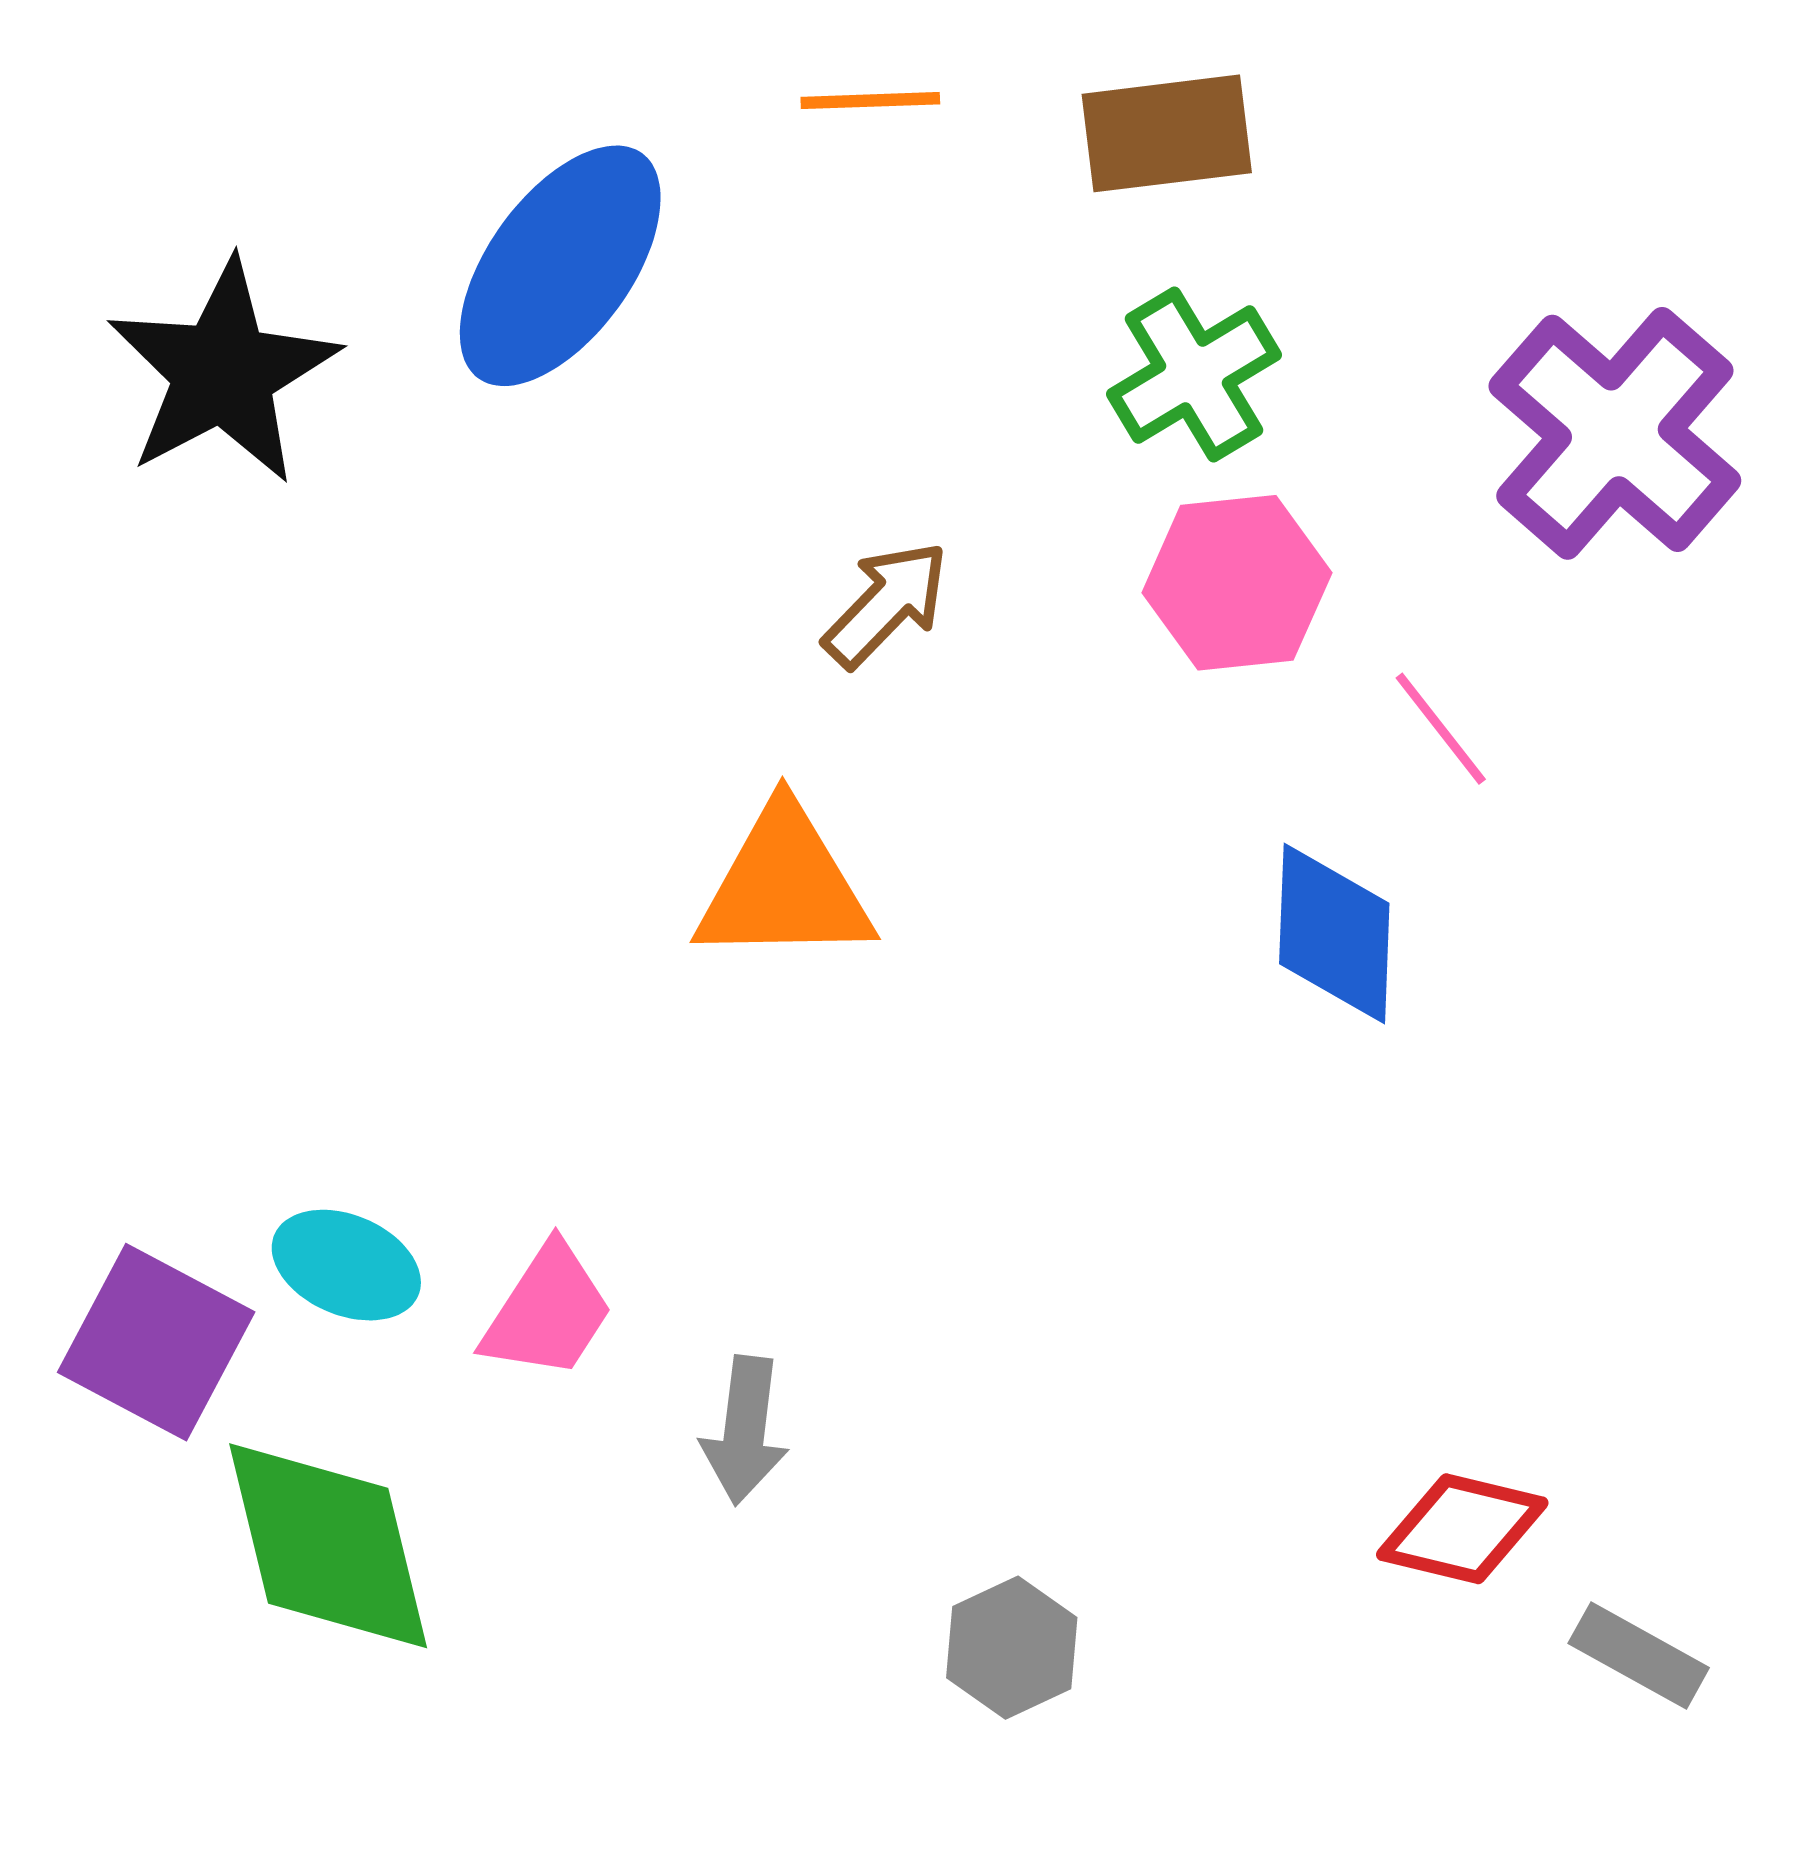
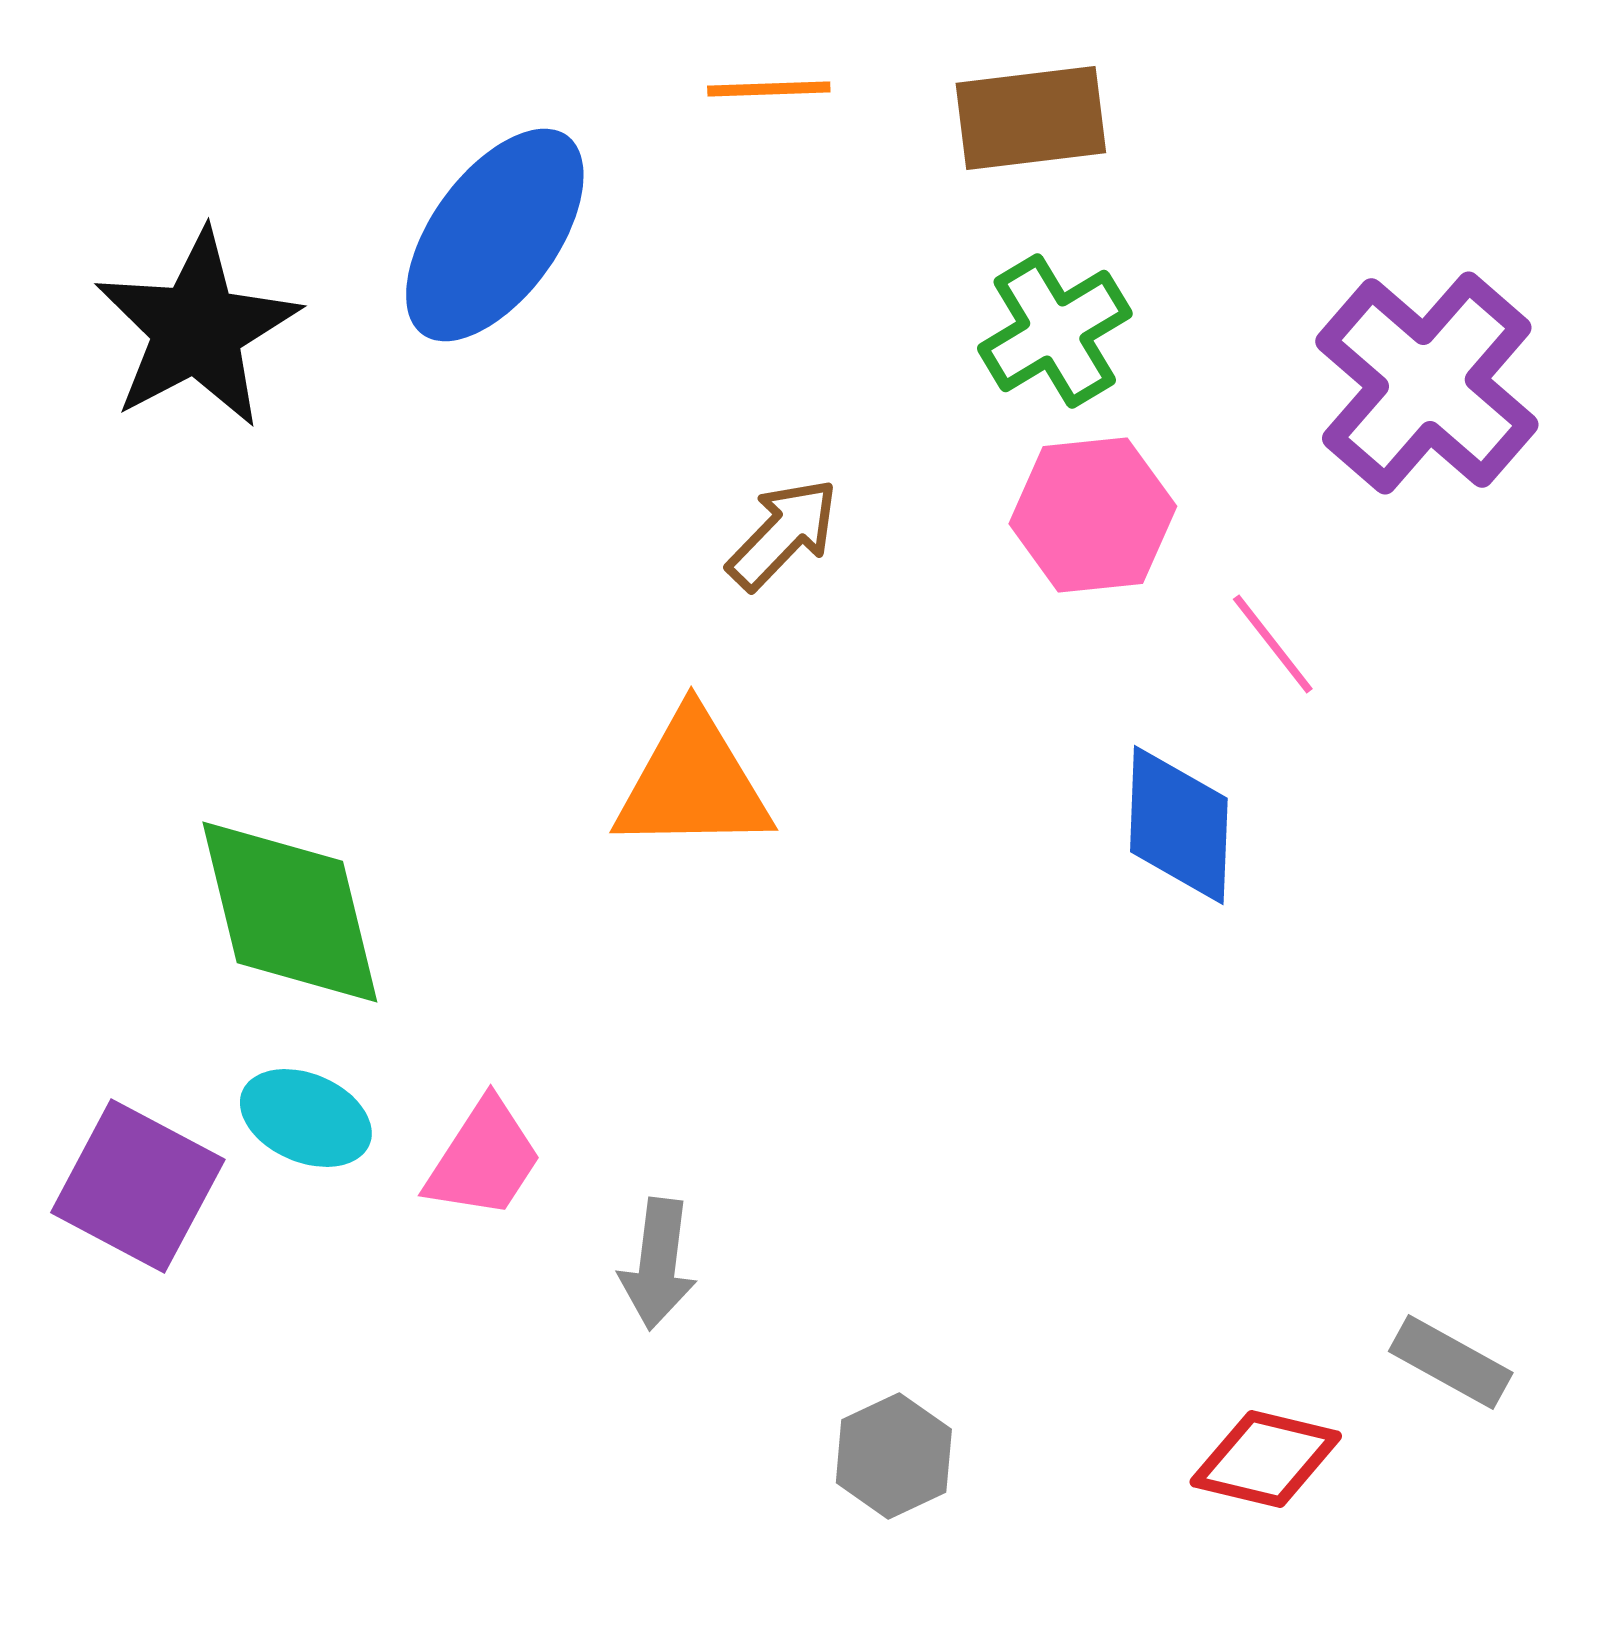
red diamond: (1462, 1529) -> (1266, 1459), moved
green diamond: (328, 1546) -> (290, 912), moved
gray rectangle: (1639, 1656) -> (1451, 1362), moved

